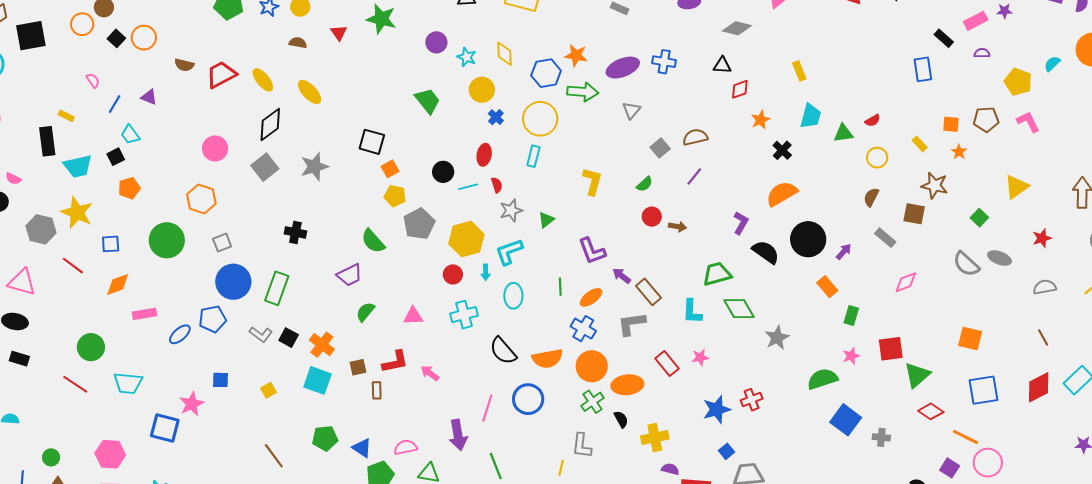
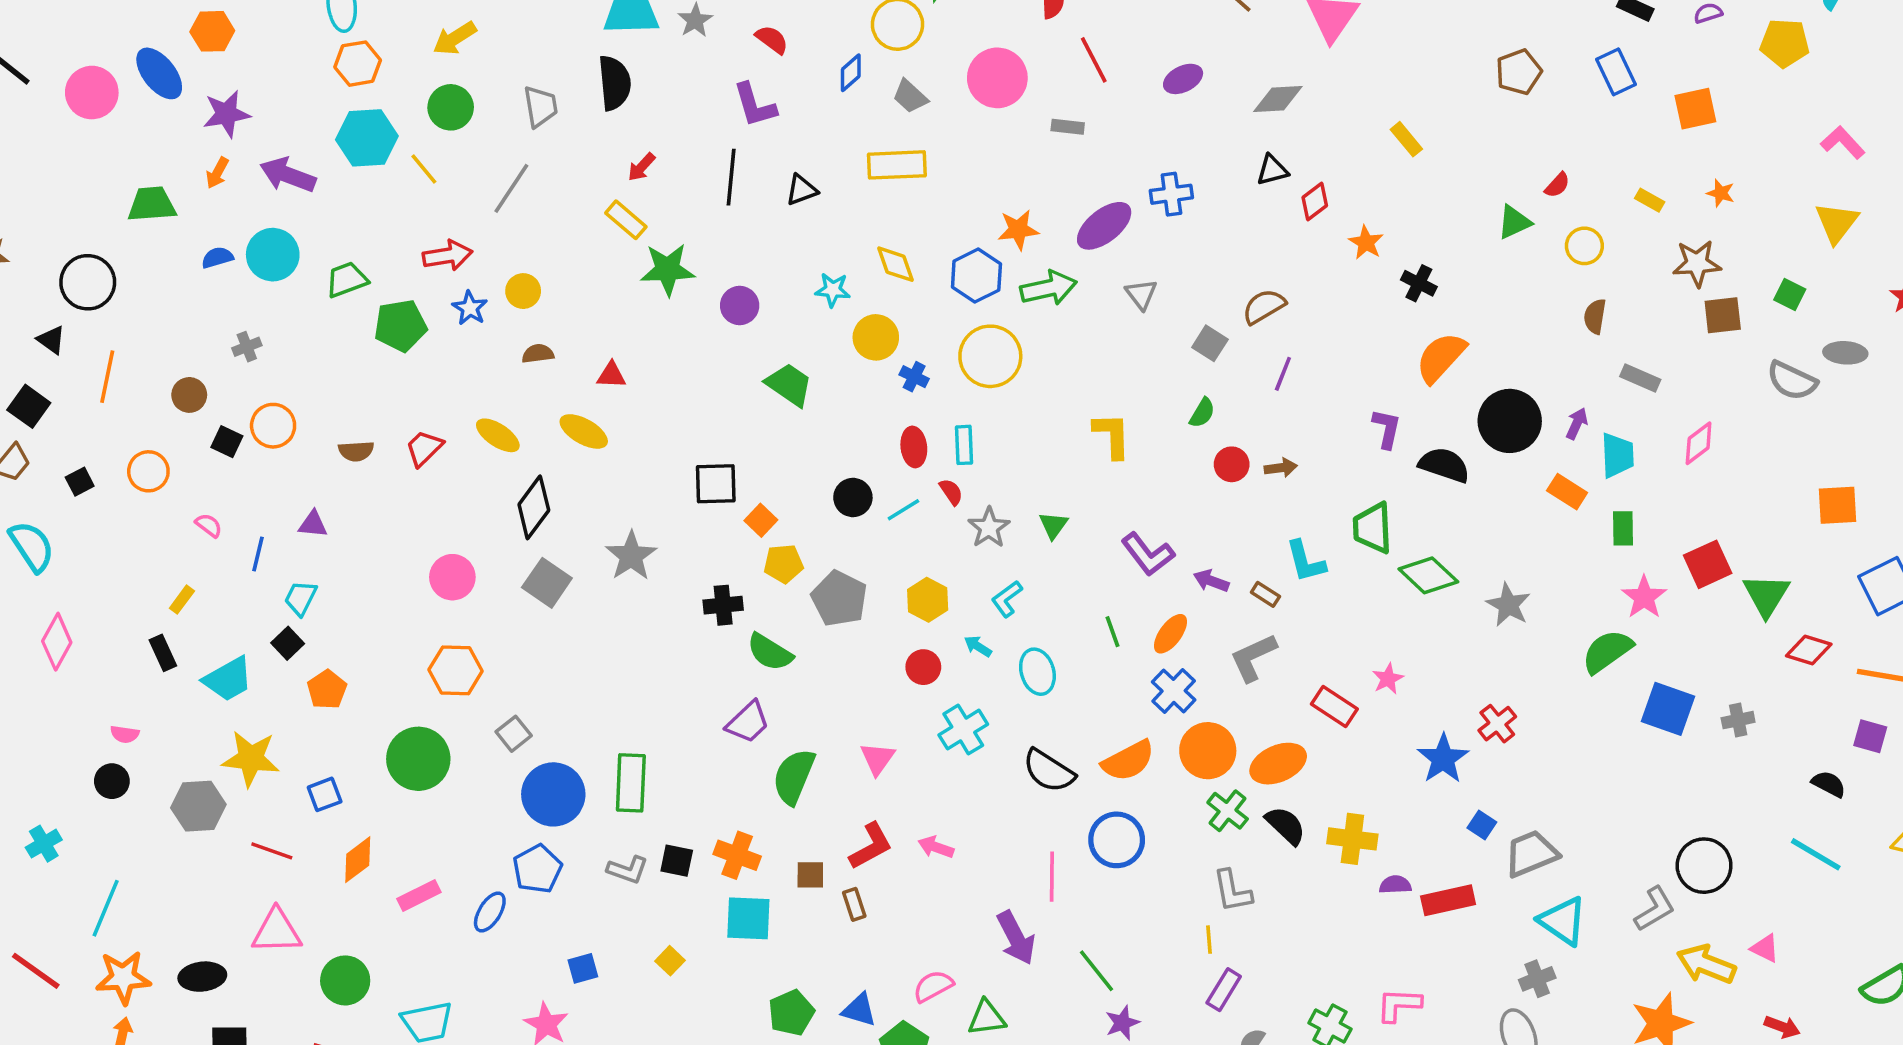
orange circle: (82, 24) -> (148, 471), moved
red triangle: (339, 33) -> (611, 375), moved, turned -36
black square: (31, 36) -> (80, 482), size x0.5
purple circle: (436, 42) -> (740, 306), moved
red trapezoid: (221, 75) -> (424, 448), size x0.7
yellow rectangle: (66, 116) -> (182, 600), turned -63
cyan trapezoid: (811, 116) -> (1617, 455), moved
brown pentagon: (986, 119) -> (1519, 72), moved
pink L-shape: (1028, 122) -> (1843, 142), moved
orange square: (951, 124) -> (1695, 109), moved, size x1.4
cyan trapezoid: (130, 135) -> (301, 598), turned 80
black rectangle: (47, 141) -> (163, 653), size x0.7
cyan rectangle: (533, 156) -> (964, 445), moved
brown square: (914, 214) -> (1723, 315), moved
black cross: (295, 232) -> (723, 605), moved
yellow hexagon: (466, 239) -> (928, 600), size x0.7
cyan L-shape: (509, 252) -> (1007, 599), size x0.7
cyan arrow: (486, 272) -> (978, 646), turned 140
green trapezoid: (717, 274) -> (1373, 528), turned -60
pink triangle: (22, 282) -> (277, 931), moved
brown rectangle: (648, 292) -> (1265, 594), size x0.6
green semicircle: (365, 312) -> (794, 777), size x1.5
cyan L-shape: (692, 312) -> (1306, 561), moved
pink triangle: (413, 316) -> (878, 759), turned -35
blue cross: (583, 329) -> (1174, 691), turned 30
pink star: (851, 356) -> (1644, 597), size x1.4
brown square: (358, 367) -> (810, 875), turned 30
black semicircle: (621, 419) -> (1286, 825), size x1.4
yellow cross: (655, 437) -> (1352, 839), turned 36

